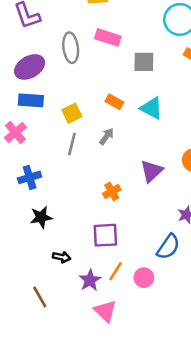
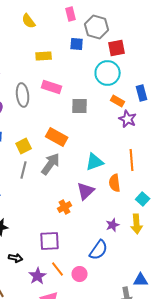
orange rectangle: (114, 102) -> (57, 137), size x1.5
cyan triangle: (152, 108) -> (95, 162), moved, turned -48
gray arrow: (107, 136) -> (51, 164), size x1.6
orange cross: (112, 192) -> (65, 207), moved
orange line: (116, 271) -> (58, 269), turned -70

